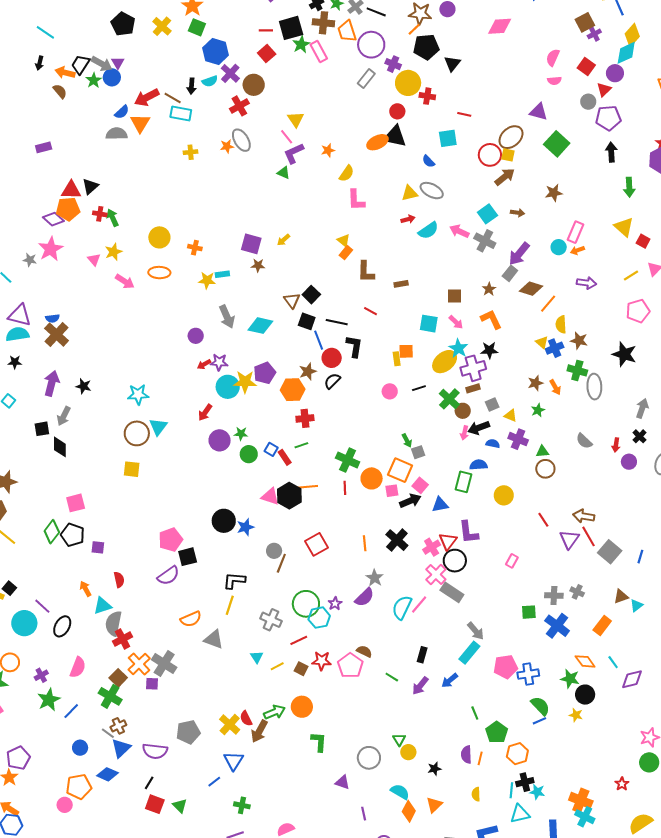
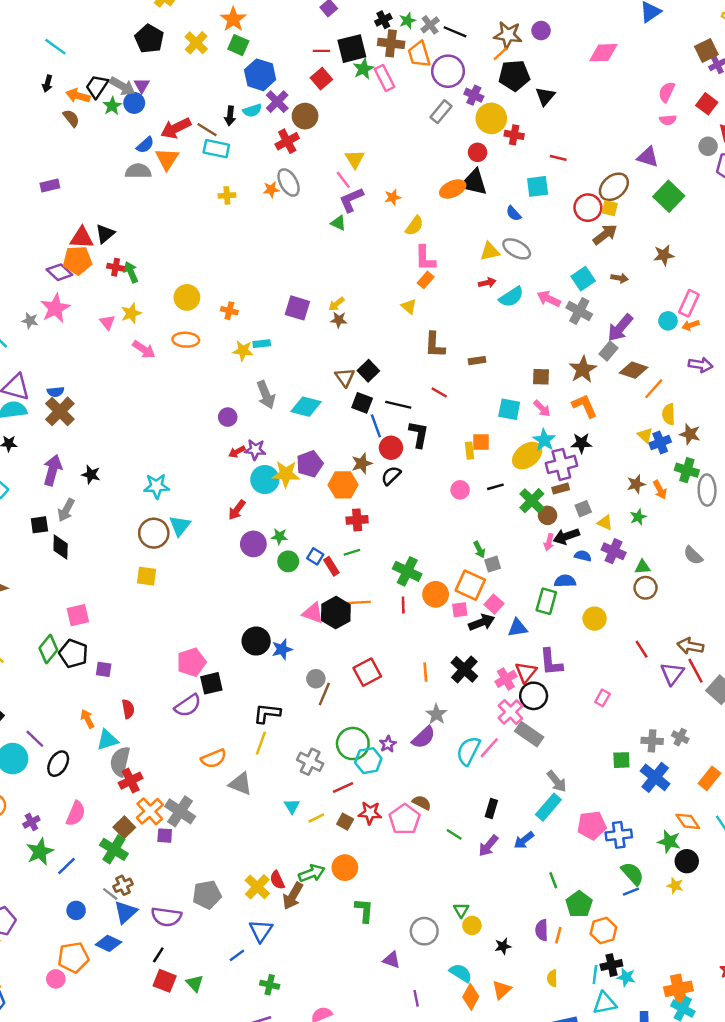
orange rectangle: (346, 253) -> (426, 280), moved
brown star: (258, 265) -> (339, 320), moved
brown star: (489, 289) -> (583, 369), size x1.6
orange cross: (581, 800) -> (678, 989), turned -35

